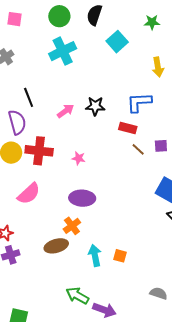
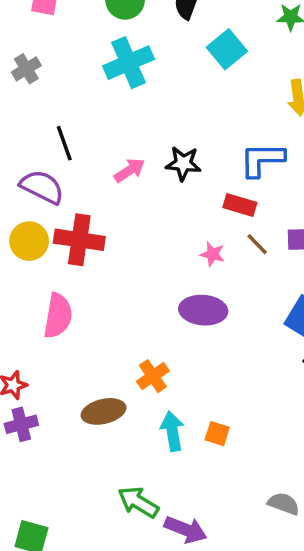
purple semicircle: (17, 122) -> (42, 187), turned -50
pink star: (79, 158) -> (213, 254), moved
pink semicircle: (29, 194) -> (58, 316), turned -40
purple ellipse: (82, 198) -> (203, 310), moved
orange cross: (72, 226) -> (153, 376), moved

